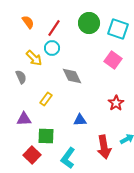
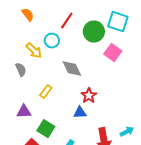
green circle: (89, 23) -> (94, 32), moved
red line: (54, 28) -> (67, 21), moved
red star: (116, 103) -> (89, 96), moved
green square: (46, 136) -> (46, 129), turned 30

